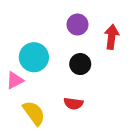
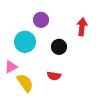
purple circle: (77, 25) -> (41, 20), moved
pink triangle: (15, 80) -> (11, 67), moved

